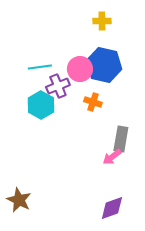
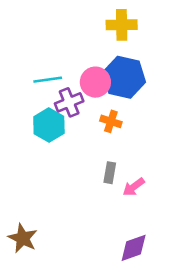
yellow cross: (102, 21) -> (122, 25), size x1.4
gray rectangle: (121, 139) -> (110, 173), moved, size x0.7

